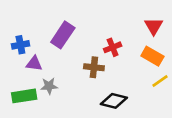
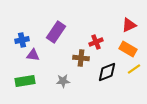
red triangle: (154, 26) -> (129, 25), turned 35
gray star: (49, 86) -> (63, 81), moved
black diamond: (114, 101) -> (107, 72), moved, turned -35

